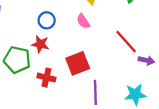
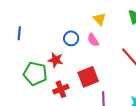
blue circle: (47, 20) -> (71, 38), moved
red cross: (46, 78) -> (61, 89), turned -35

